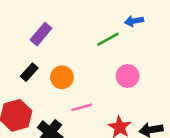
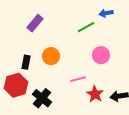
black rectangle: (29, 72) -> (26, 62), moved, turned -32
pink line: (82, 107) -> (78, 79), moved

